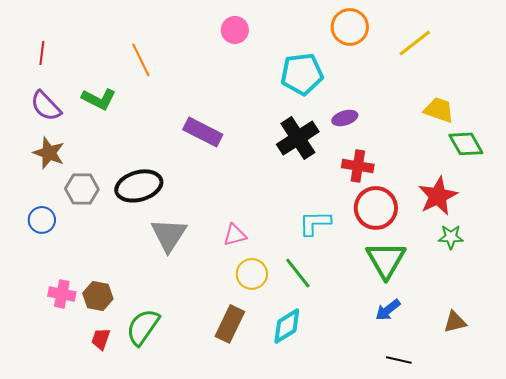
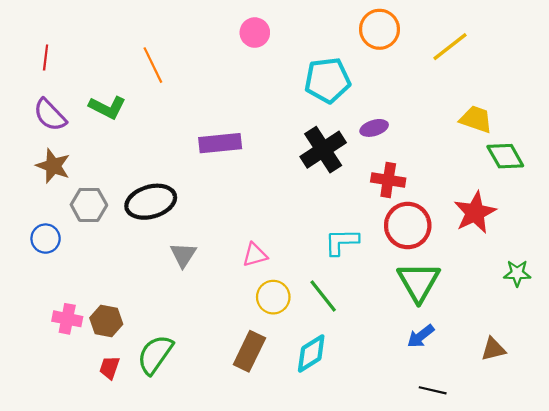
purple rectangle: (203, 132) -> (220, 143), turned -33
gray triangle: (169, 235) -> (183, 255), size x0.7
green star: (451, 237) -> (517, 273), moved

